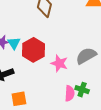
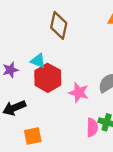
cyan triangle: (14, 43) -> (38, 61), moved, turned -32

